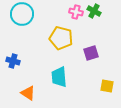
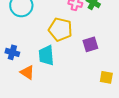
cyan trapezoid: (59, 77) -> (46, 55), moved
orange triangle: (28, 93) -> (27, 72), moved

